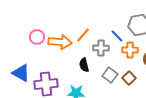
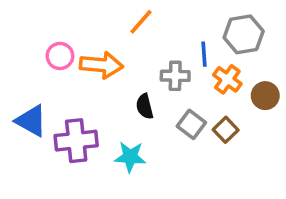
orange line: (83, 35) -> (141, 22), moved
blue line: (117, 36) -> (204, 54), turned 40
orange cross: (130, 50) -> (227, 79), turned 35

